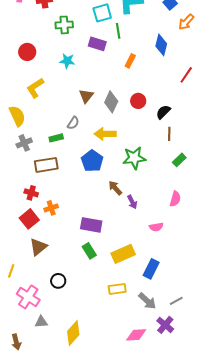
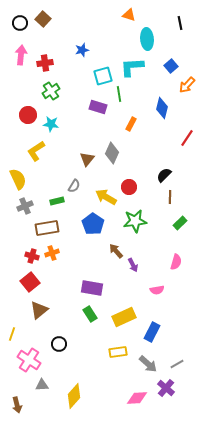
green cross: (64, 25) -> (51, 91), moved, turned -30
cyan star: (67, 61) -> (51, 124), moved
red circle: (138, 101) -> (129, 187), moved
gray diamond: (111, 102) -> (112, 153), moved
yellow arrow: (105, 134) -> (106, 197), turned 30
orange cross: (51, 208) -> (52, 253), moved

